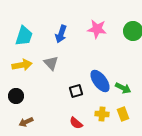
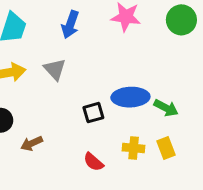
blue ellipse: (100, 81) -> (130, 97), turned -55
brown arrow: (26, 122) -> (32, 143), moved

